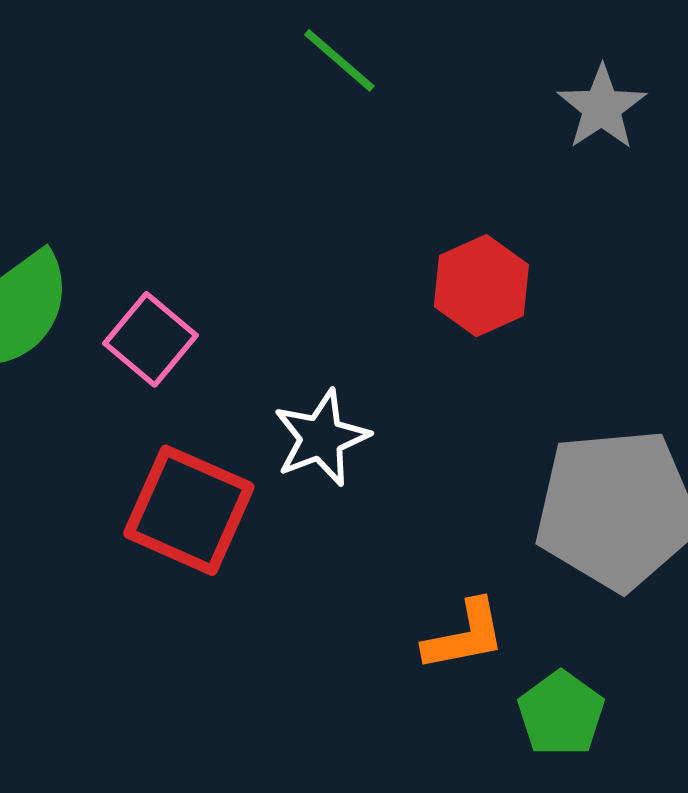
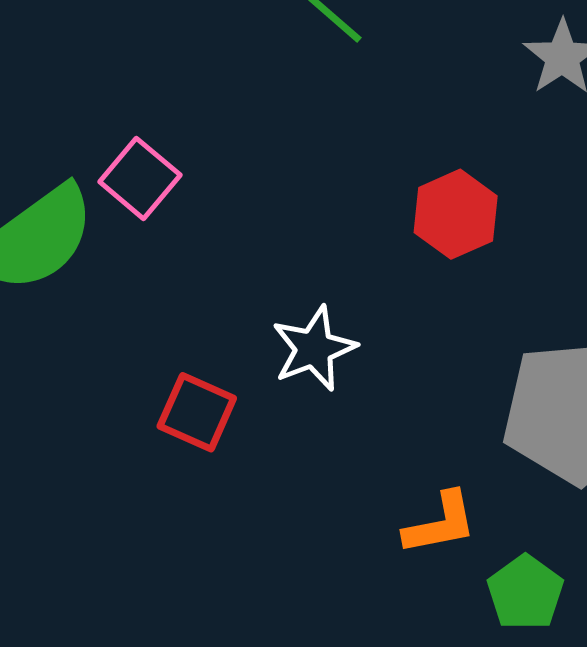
pink square: (151, 339) -> (140, 178), moved
red square: (189, 510) -> (197, 412), size x0.7

